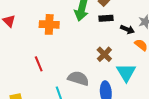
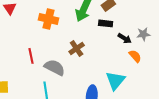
brown cross: (104, 54) -> (77, 48), moved
gray semicircle: (78, 78) -> (55, 67), moved

